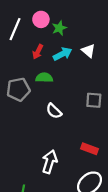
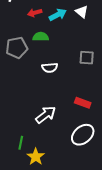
red arrow: (38, 52) -> (35, 13), turned 48
white semicircle: (54, 111) -> (50, 68), turned -49
white arrow: (50, 162) -> (46, 115), turned 35

